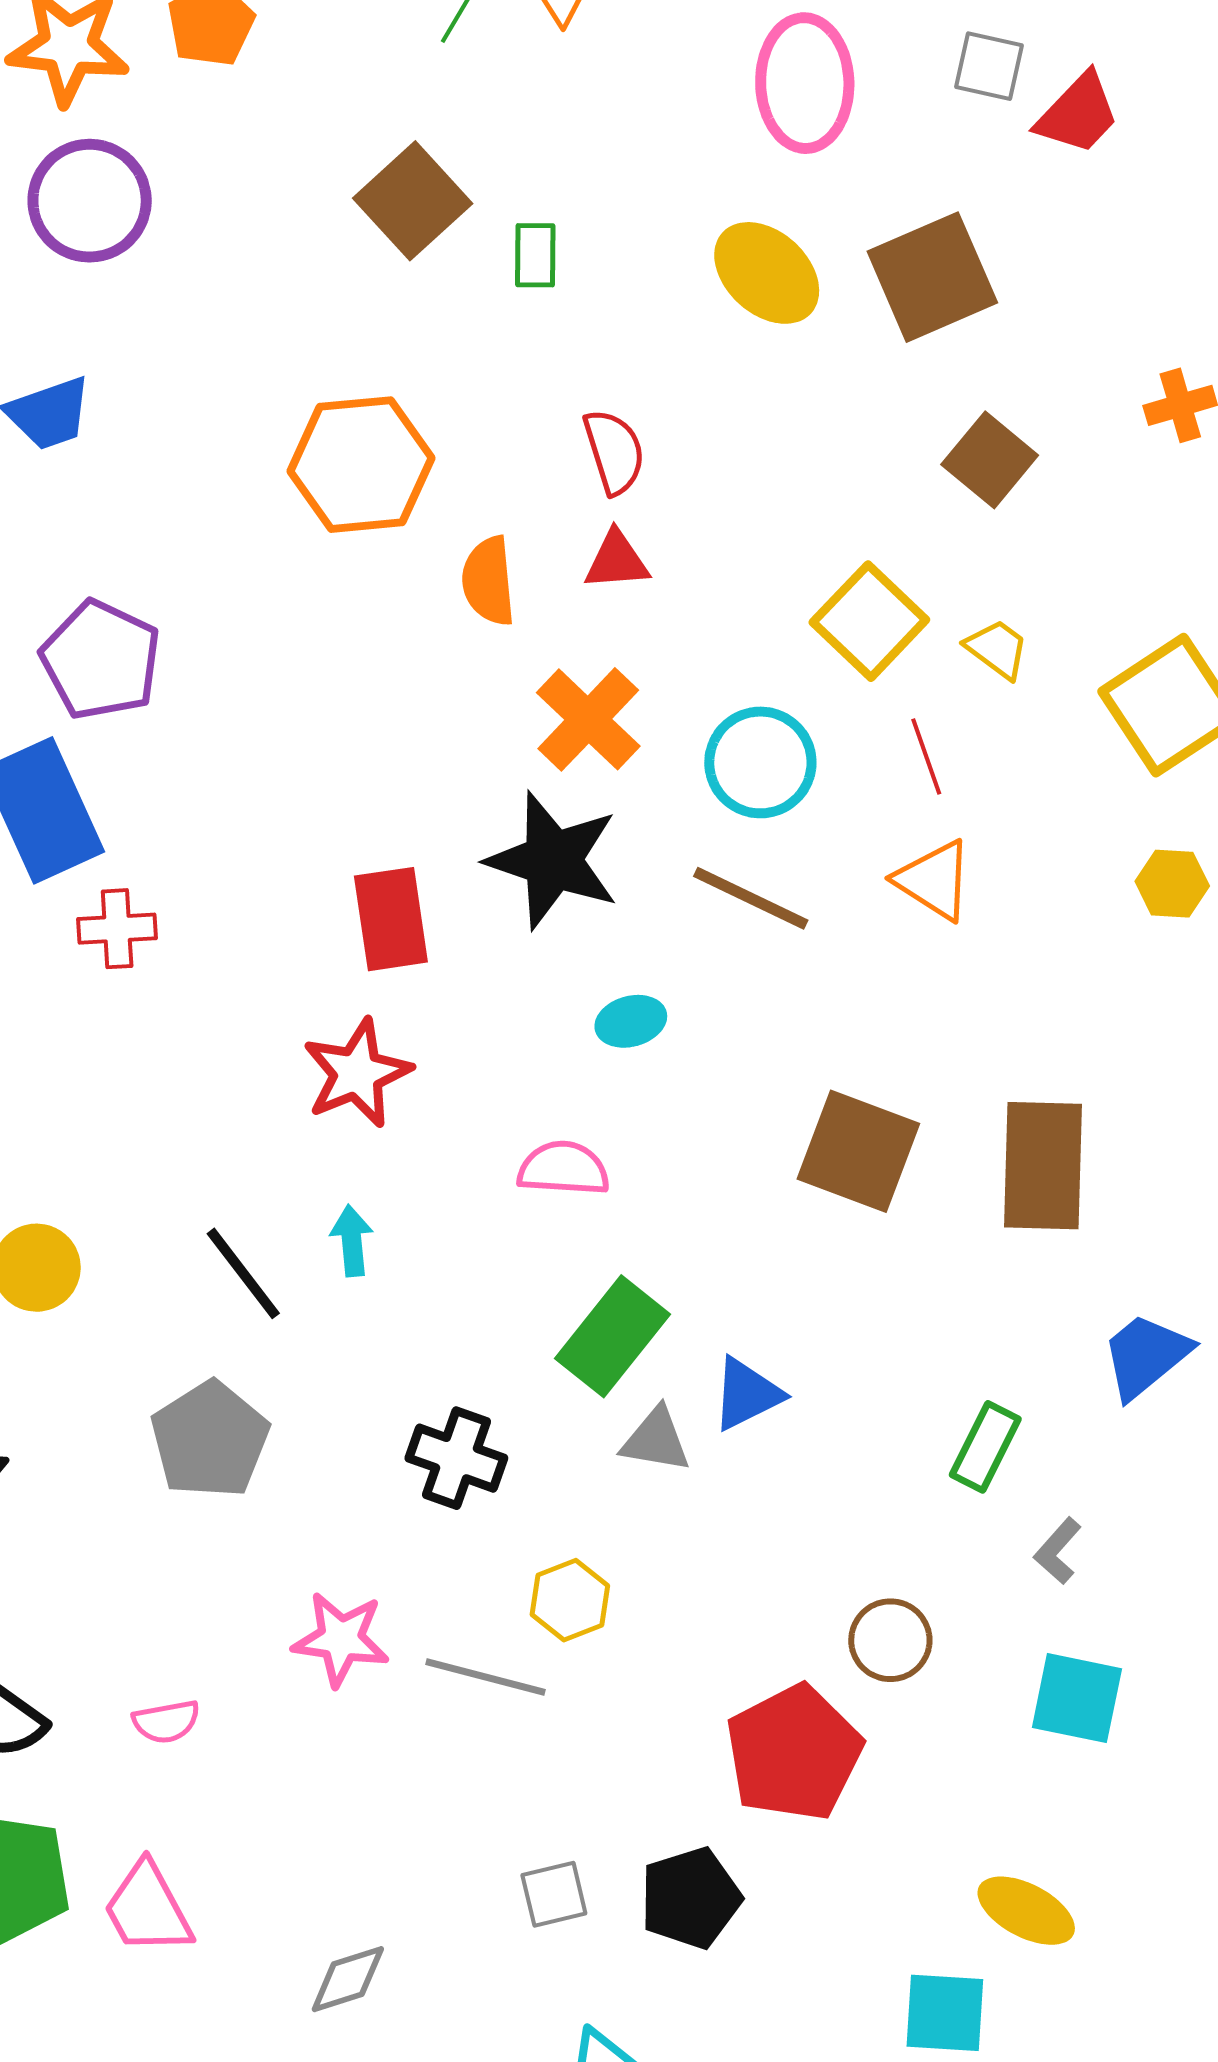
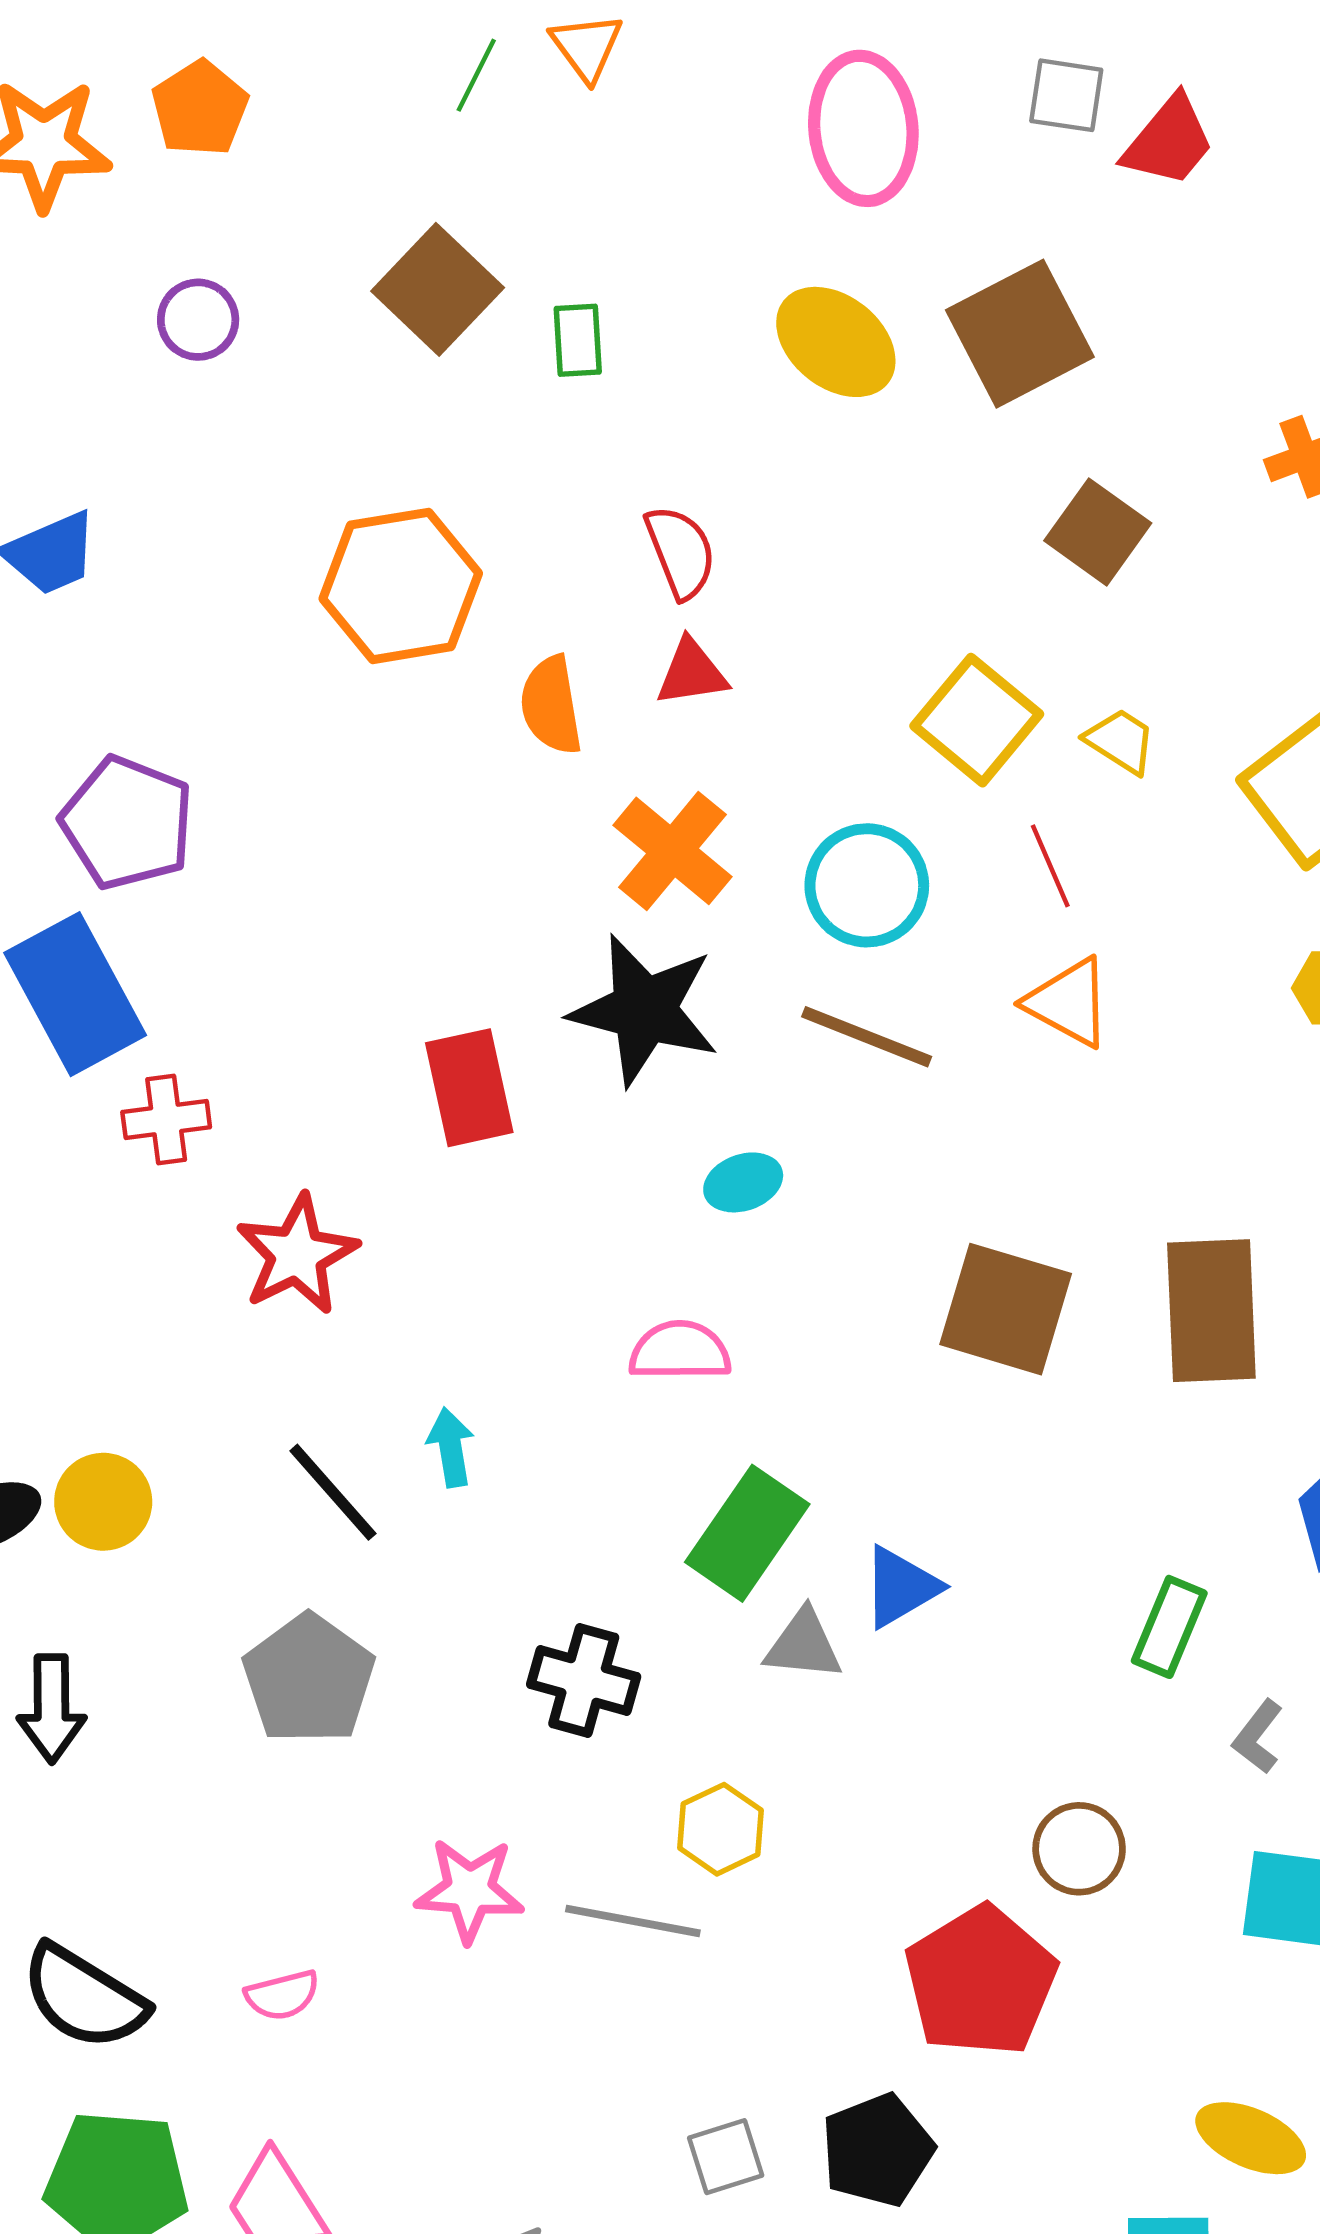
purple circle: (90, 201) -> (198, 320), moved, size x0.6
red star: (357, 1073) -> (297, 1255), moved

